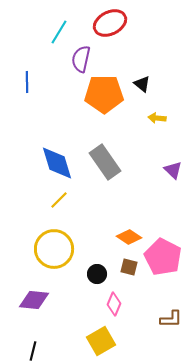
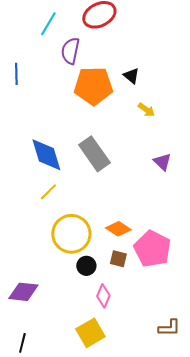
yellow arrow: (157, 118) -> (146, 110), turned -150
yellow circle: (54, 249) -> (71, 234), moved
brown L-shape: (171, 319) -> (169, 328), moved

